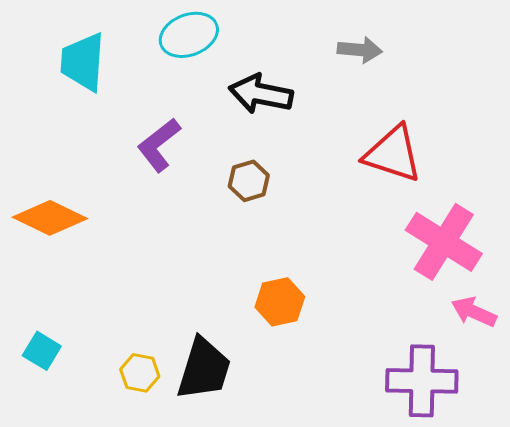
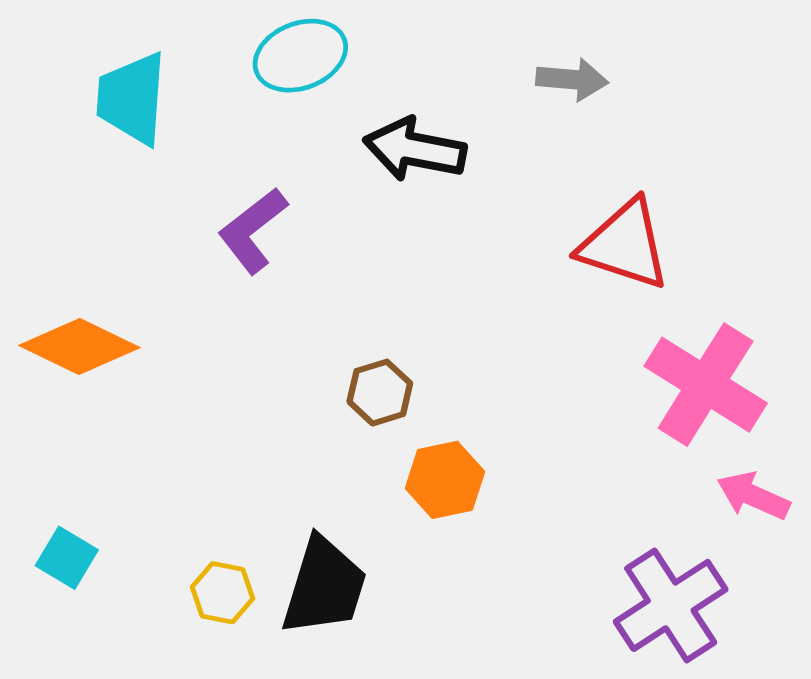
brown hexagon: (249, 181) -> (380, 393), moved
purple cross: (422, 381) -> (671, 605), turned -34

